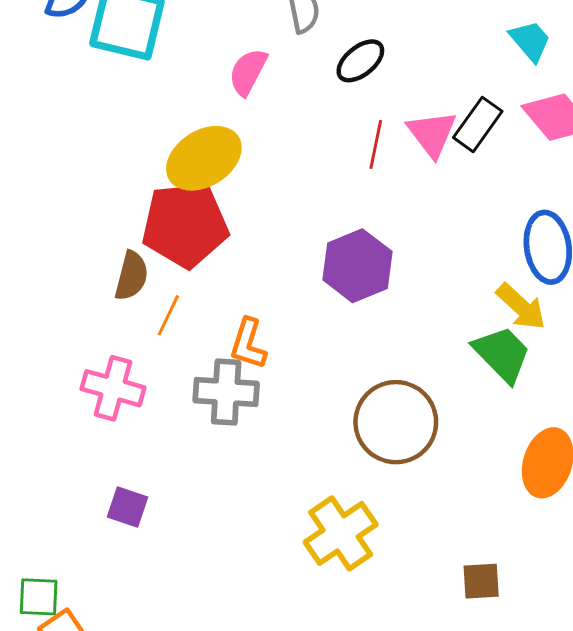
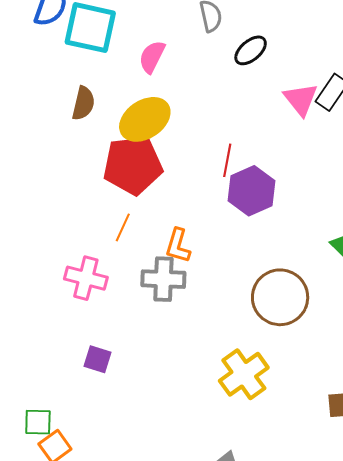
pink semicircle: (248, 72) -> (152, 57), moved
red line: (376, 144) -> (227, 160), moved
brown semicircle: (131, 276) -> (83, 103), moved

